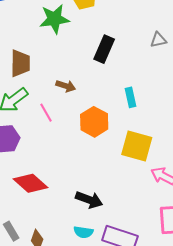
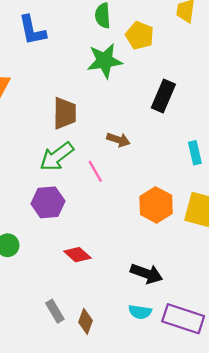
orange hexagon: (94, 122) -> (156, 205), moved
red diamond: (31, 183) -> (77, 255), size x0.7

